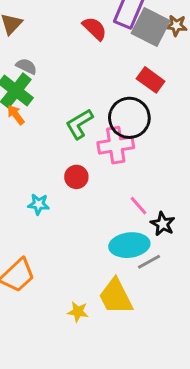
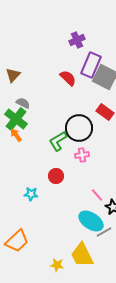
black circle: (129, 118) -> (79, 128), moved
pink cross: (116, 145) -> (82, 155), size x0.6
cyan ellipse: (129, 245) -> (91, 221), turned 40

